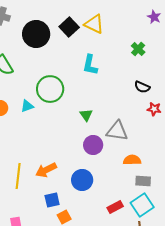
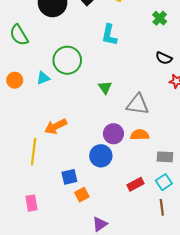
purple circle: (93, 145) -> (113, 134), moved
orange semicircle: (132, 160) -> (140, 135), moved
orange arrow: (46, 170) -> (56, 126), moved
cyan square: (142, 205) -> (164, 182), size x0.7

